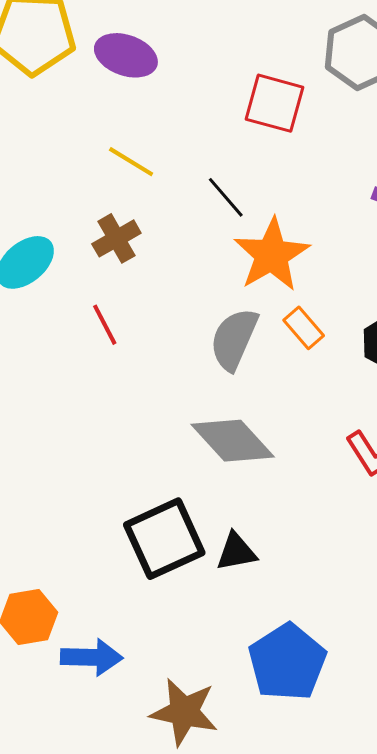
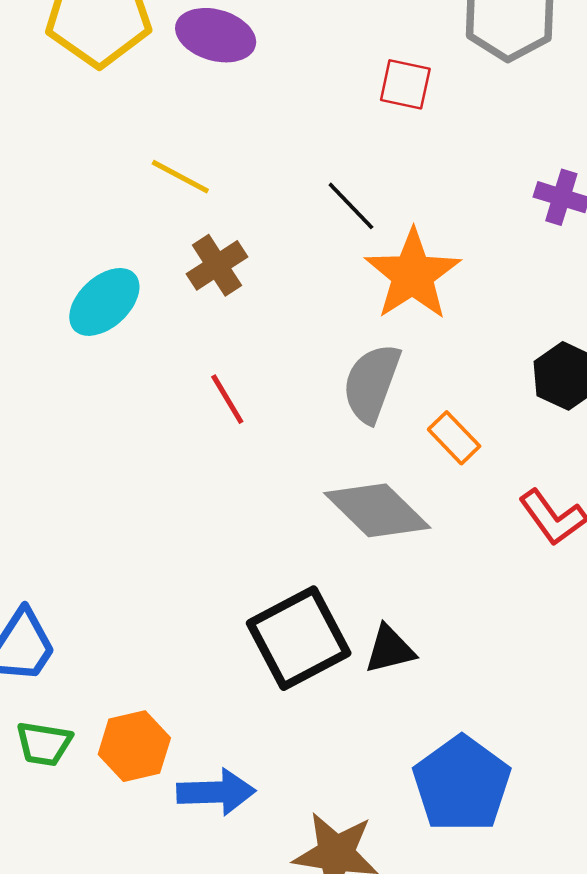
red square: (275, 103) -> (405, 84), size x0.7
yellow line: (131, 162) -> (180, 177), moved
red line: (105, 325) -> (227, 399), moved
orange rectangle: (304, 328) -> (454, 438), moved

